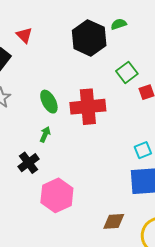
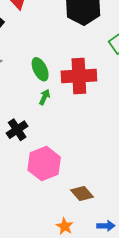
green arrow: (45, 134) -> (44, 97), moved
brown diamond: (114, 221) -> (82, 194), moved, turned 50

